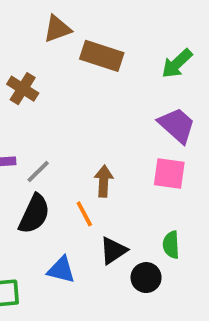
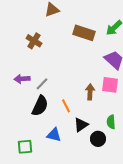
brown rectangle: (102, 56) -> (84, 33), moved
brown arrow: (104, 181) -> (90, 92), moved

